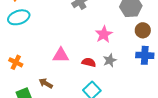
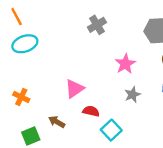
pink triangle: (61, 55) -> (74, 89), turned -36
red semicircle: (89, 62) -> (91, 111), moved

